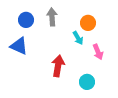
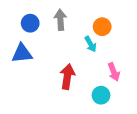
blue triangle: (19, 46) -> (22, 53), turned -30
pink arrow: (98, 52) -> (114, 72), moved

